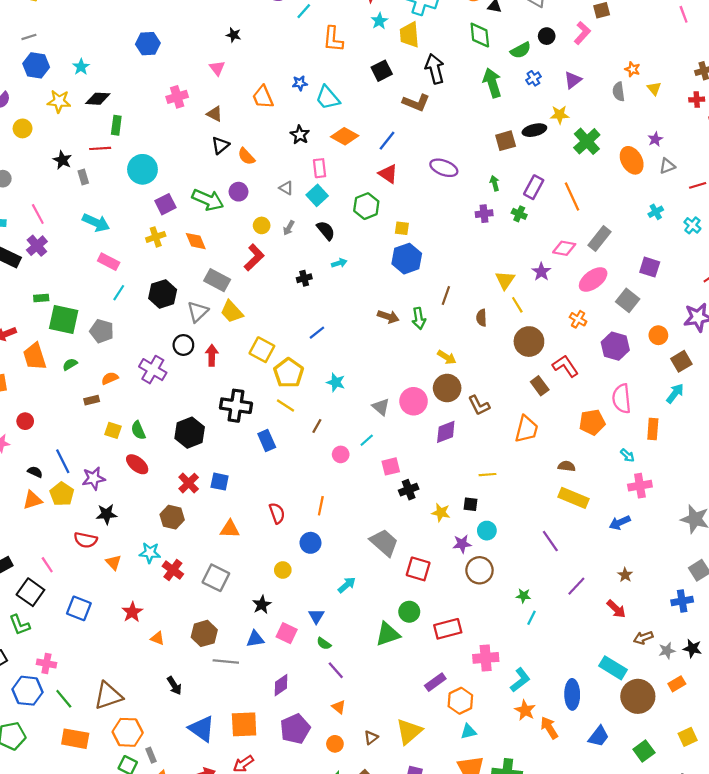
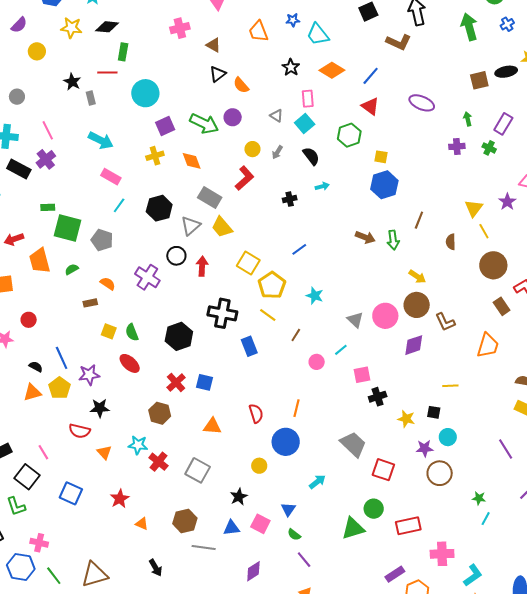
orange semicircle: (110, 378) -> (108, 284), turned 56
blue circle: (310, 543) -> (286, 442), size x1.4

